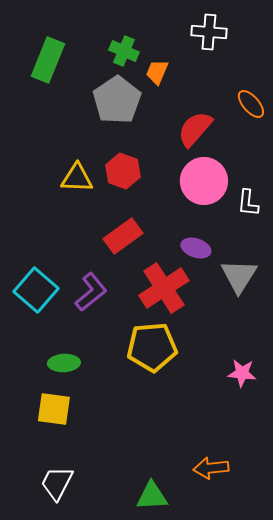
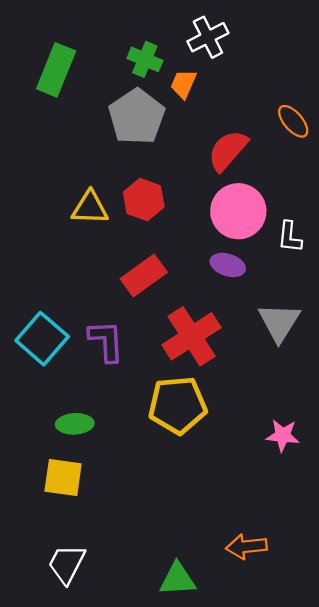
white cross: (209, 32) -> (208, 37), moved, turned -32
purple ellipse: (196, 248) -> (228, 265), moved
purple L-shape: (91, 292) -> (106, 341), turned -54

